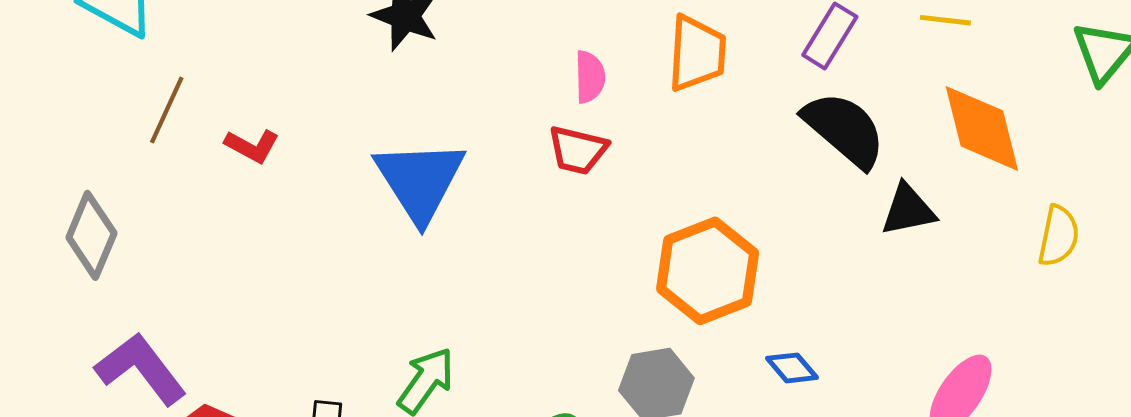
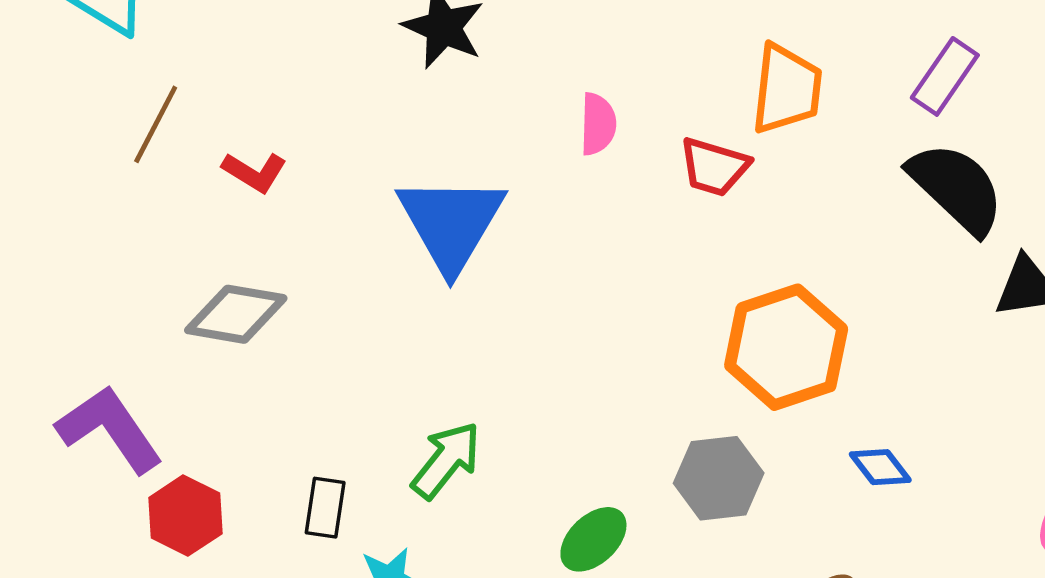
pink semicircle: (590, 77) -> (598, 124), moved
red trapezoid: (578, 150) -> (714, 167), moved
gray diamond: (91, 235) -> (236, 314), moved, turned 74

